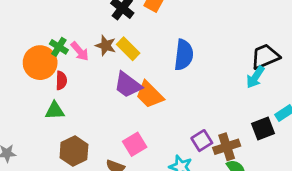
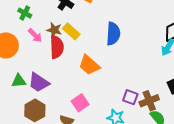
green cross: (59, 47) -> (25, 13), moved
red semicircle: (61, 80) -> (57, 47), moved, size x1.6
purple trapezoid: (128, 85) -> (39, 82), moved
purple square: (202, 141) -> (130, 97), turned -35

